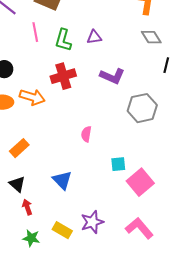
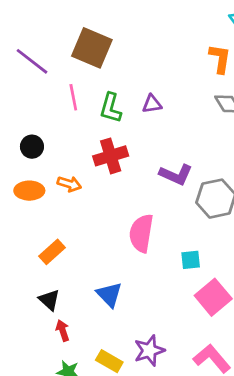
purple L-shape: (112, 76) -> (176, 175), moved
orange arrow: (32, 97) -> (69, 184), size x0.7
pink semicircle: (86, 134) -> (141, 233), size x1.8
cyan square: (118, 164) -> (191, 260), moved

